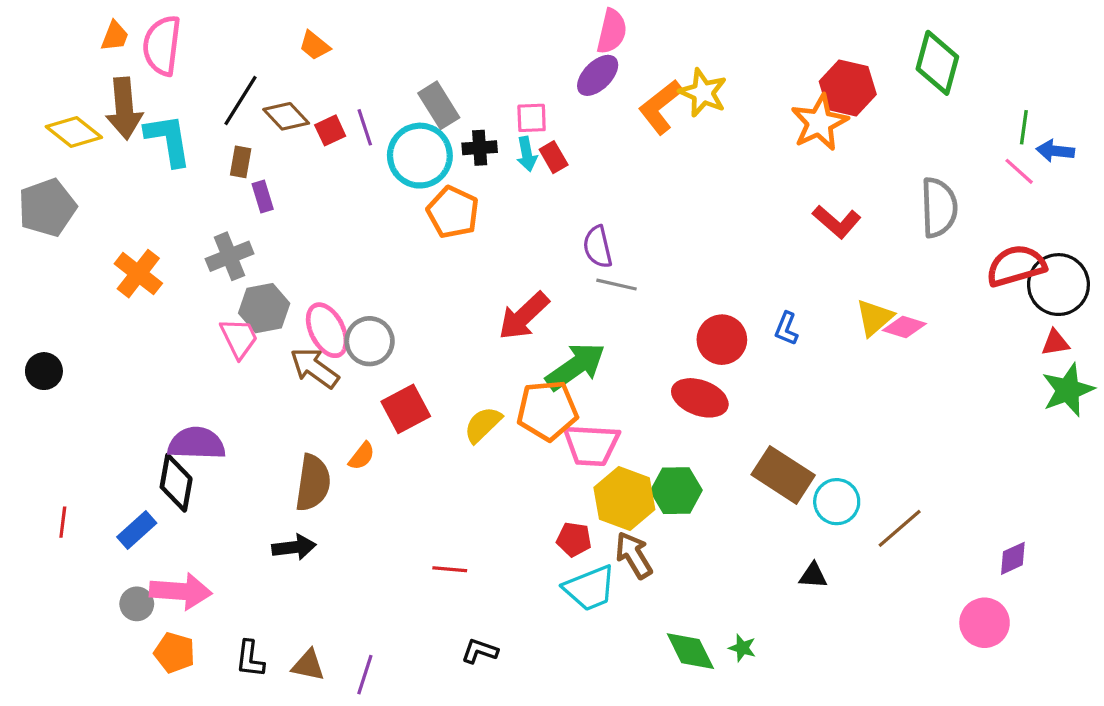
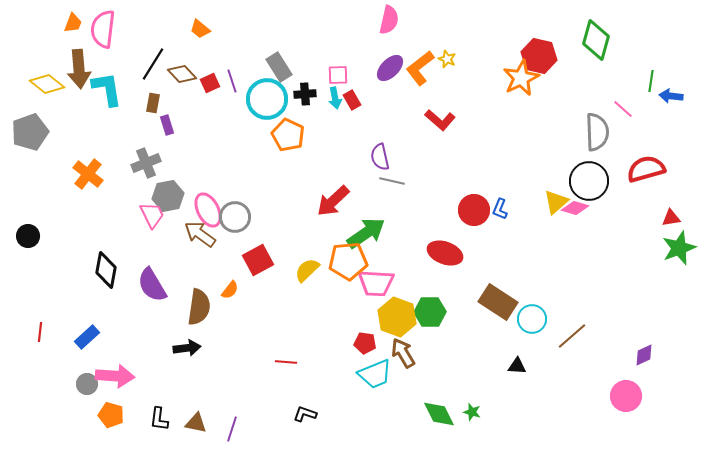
purple ellipse: (598, 75) -> (390, 68), moved
yellow star: (703, 93) -> (447, 59), size x0.6
pink line: (1019, 171) -> (623, 109), moved
red L-shape: (837, 222) -> (440, 120), moved
black circle: (1058, 285) -> (589, 181), moved
red circle: (722, 340) -> (474, 210), moved
purple semicircle: (197, 443) -> (152, 285), moved, turned -123
black diamond: (176, 483) -> (106, 270), moved

